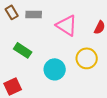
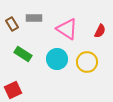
brown rectangle: (12, 12) -> (12, 24), moved
cyan circle: (55, 69) -> (57, 59), moved

